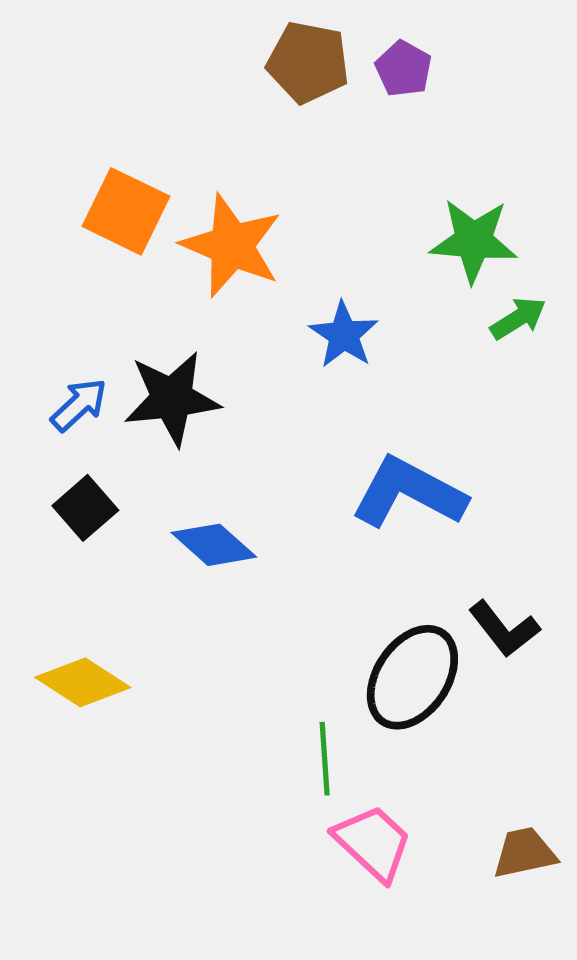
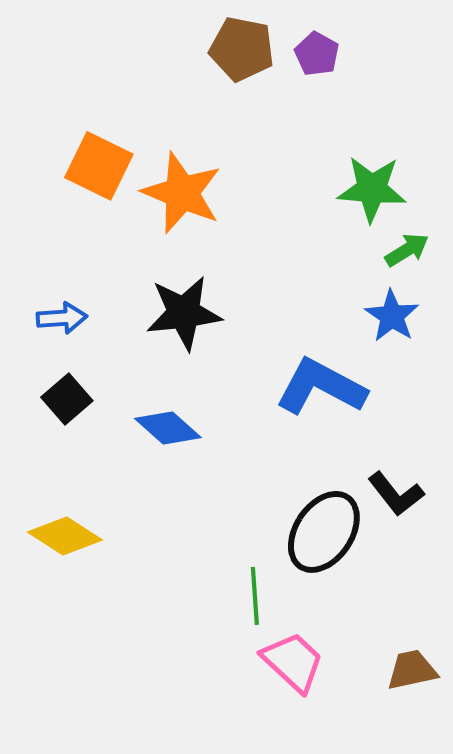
blue star: (344, 335) -> (392, 316), moved
black star: (172, 398) -> (184, 313), moved
blue arrow: (79, 405) -> (62, 318), turned 39

